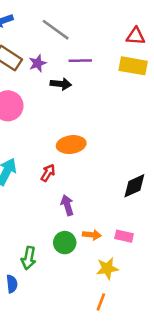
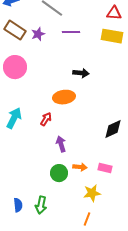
black arrow: (61, 84) -> (81, 73), moved
green arrow: (29, 258) -> (41, 205), moved

